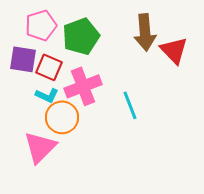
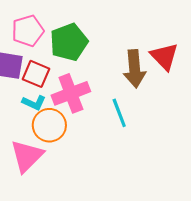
brown arrow: (145, 32) -> (135, 69), moved

